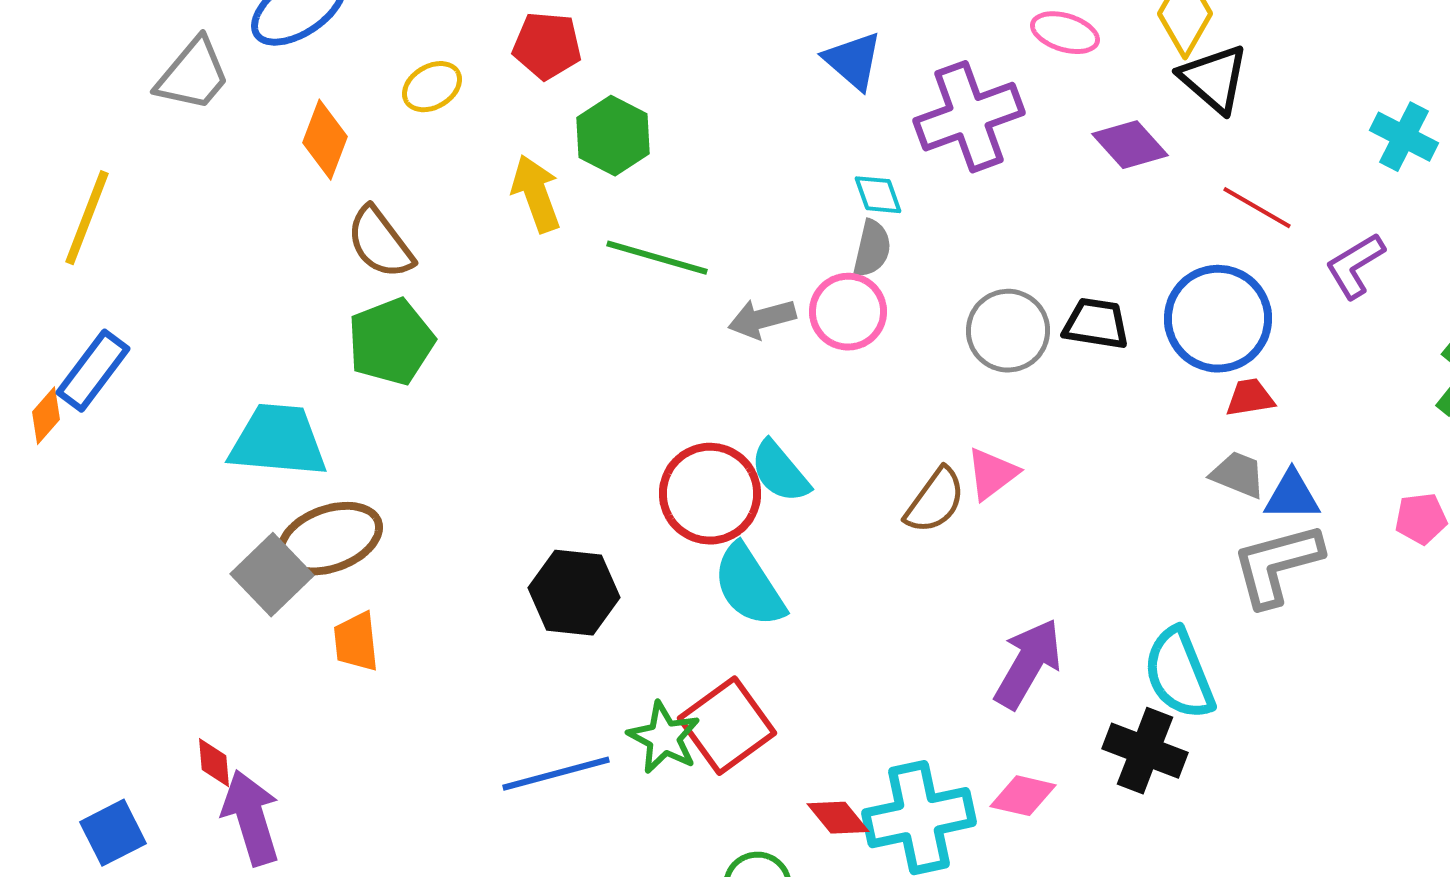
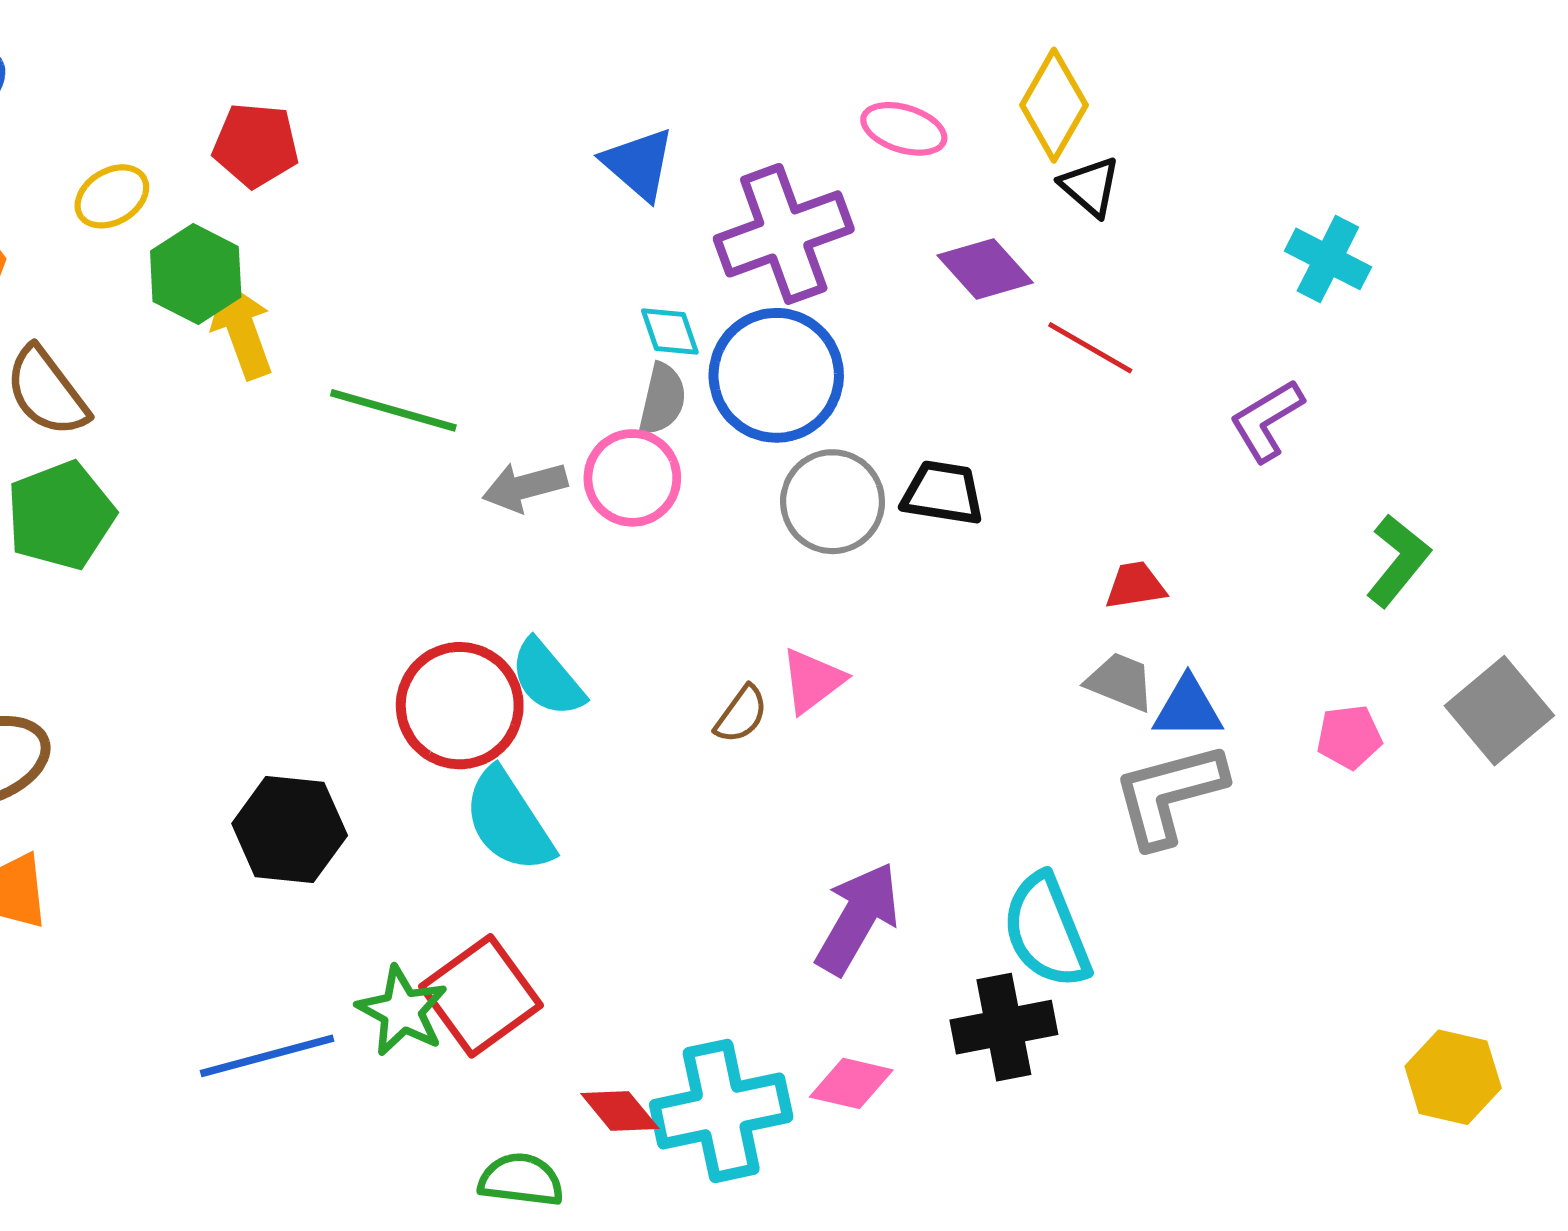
black triangle: (1214, 79) -> (1090, 186), size x0.7
green hexagon: (613, 136) -> (196, 274), moved
red line: (1257, 208) -> (1090, 348), moved
blue circle: (1218, 319) -> (776, 375), moved
brown semicircle: (935, 501) -> (741, 714), size x0.7
black cross: (1145, 751) -> (1004, 1027), turned -32

